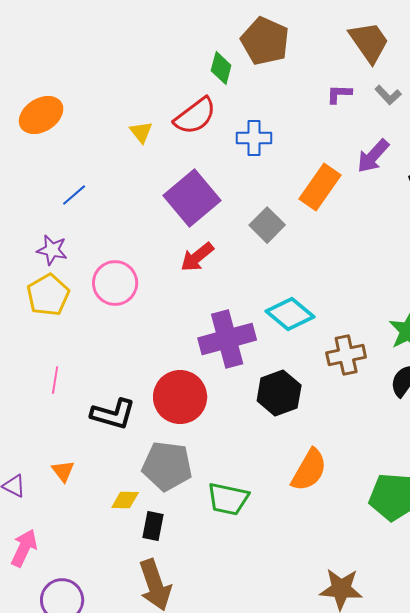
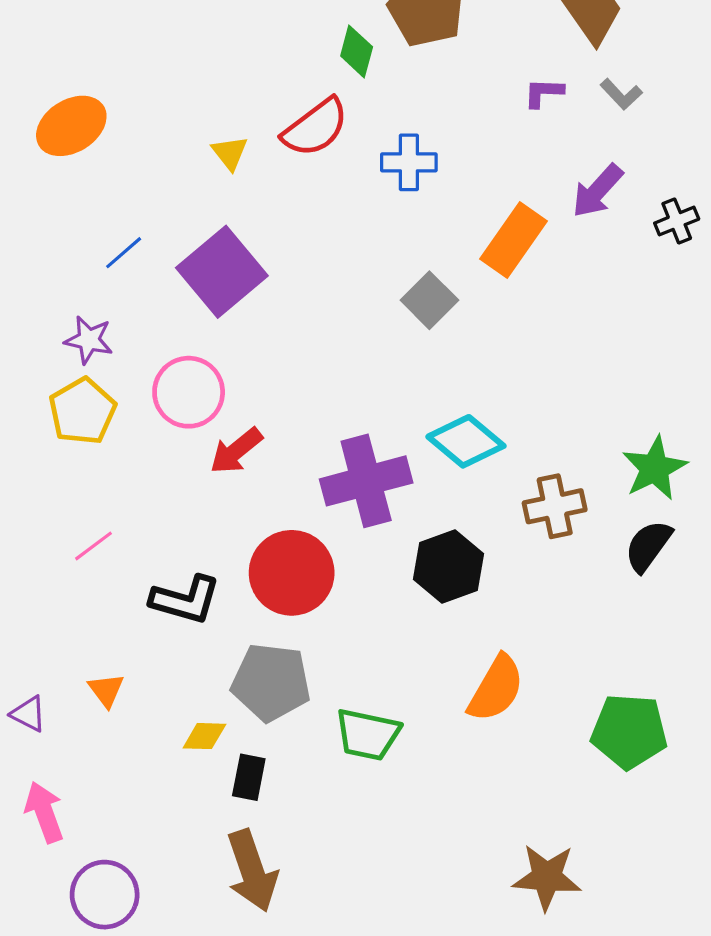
purple square: (192, 198) -> (222, 272), moved
red arrow: (197, 257) -> (236, 451), moved
pink line: (55, 380) -> (94, 546), turned 44
pink arrow: (24, 548) -> (44, 812), turned -45

